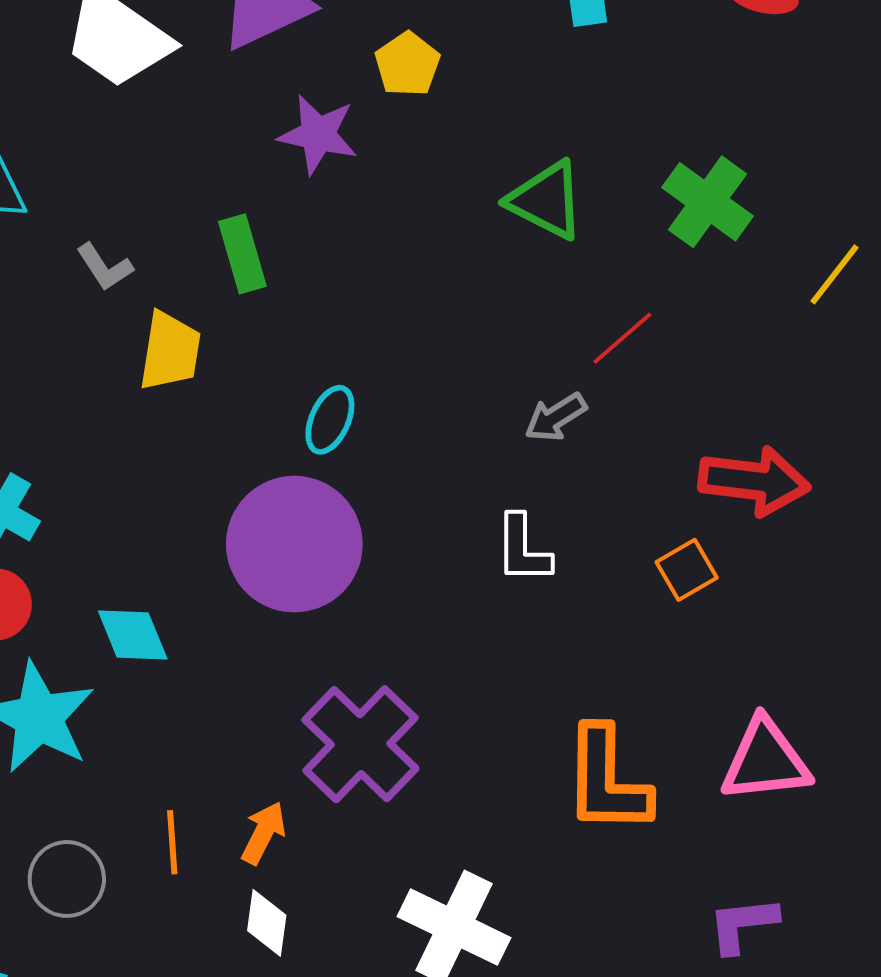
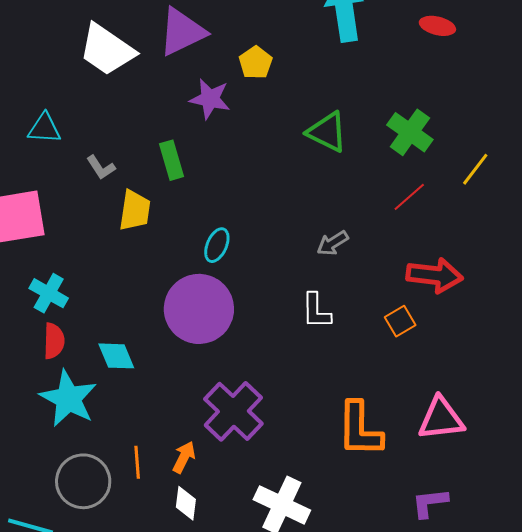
red line: (622, 338) -> (409, 197), moved
gray circle: (67, 879) -> (83, 481), size x1.4

